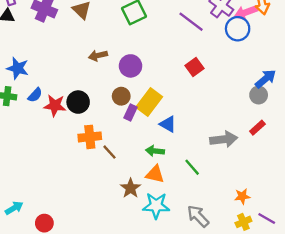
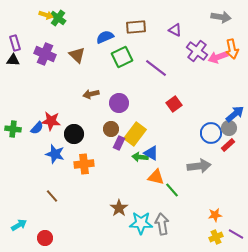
purple line: (191, 22) -> (156, 68), moved
blue circle: (238, 29) -> (211, 133), moved
blue star: (18, 68) -> (55, 154), moved
red star: (55, 106) -> (51, 121), moved
red rectangle: (257, 128) -> (228, 145), moved
green arrow: (155, 151) -> (140, 157), moved
brown line: (110, 152) -> (52, 196), moved
orange triangle: (155, 174) -> (156, 177), moved
gray arrow: (198, 216) -> (162, 224), moved, turned 35

